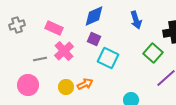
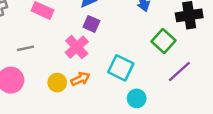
pink cross: (64, 51) -> (77, 47), moved
cyan square: (108, 58) -> (121, 68), moved

